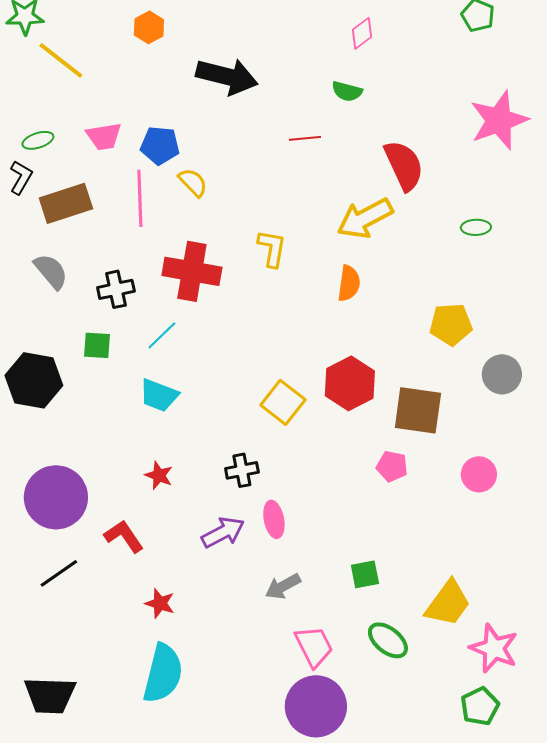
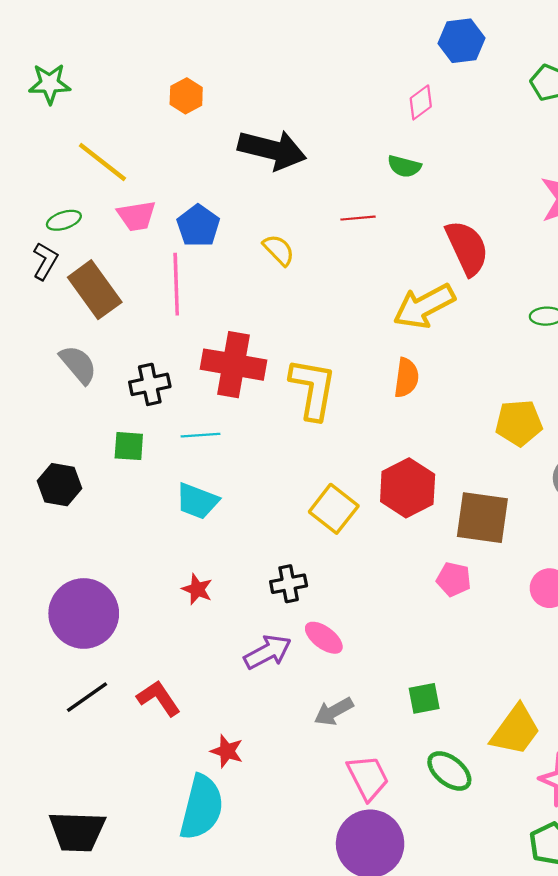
yellow line: (61, 60) -> (102, 162), moved
blue pentagon: (160, 145) -> (198, 226), turned 30
yellow semicircle: (193, 182) -> (279, 250), moved
brown rectangle: (66, 203) -> (95, 290), turned 72
yellow L-shape: (272, 248) -> (313, 389), moved, size x1.5
cyan line: (162, 335) -> (200, 435), turned 40
black hexagon: (34, 380) -> (59, 485), size x0.7
pink ellipse: (274, 519) -> (324, 638), turned -42
red L-shape: (124, 536) -> (159, 698), moved
red star: (160, 603) -> (227, 751), moved

